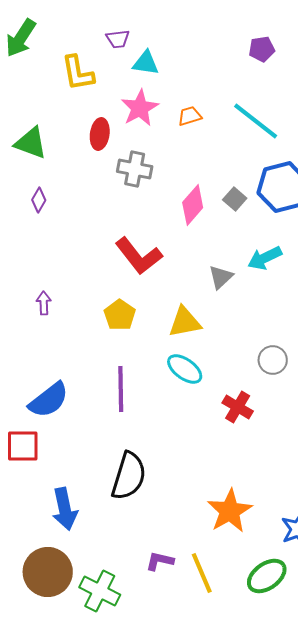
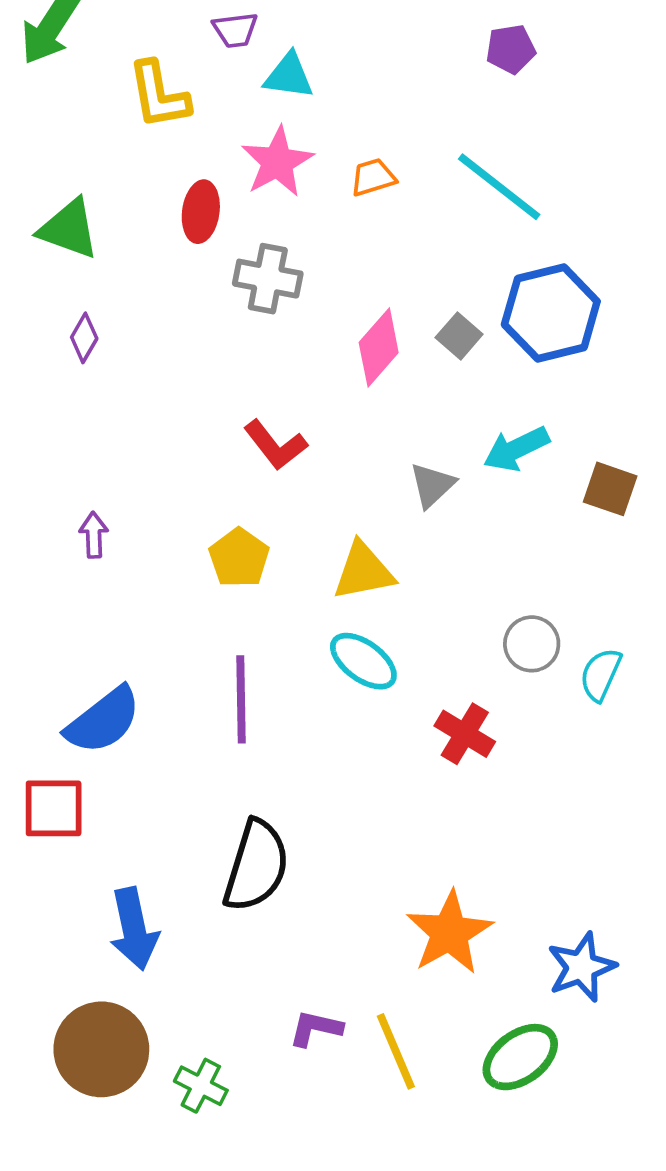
red L-shape: (139, 256) -> (275, 445), size x0.7
green cross: (100, 591) -> (201, 1086), size x0.7

